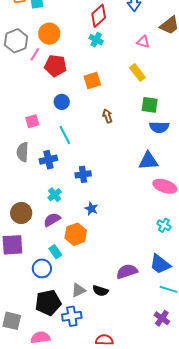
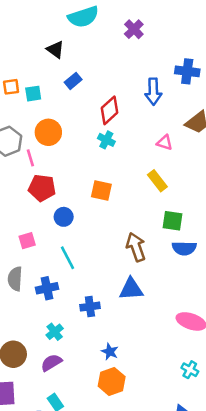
pink line: (35, 54) -> (30, 158), turned -48
red pentagon: (56, 66) -> (42, 188), moved
orange square: (92, 81) -> (101, 191), turned 30
brown arrow: (107, 116) -> (136, 247), moved, size x1.6
blue triangle: (148, 161) -> (131, 289), moved
blue star: (91, 209) -> (110, 352), moved
orange hexagon: (76, 234) -> (112, 381), moved

